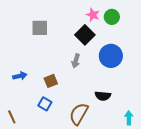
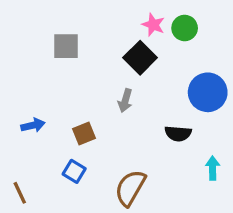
blue circle: (111, 56) -> (208, 92), moved
black semicircle: (103, 96) -> (178, 133), moved
cyan arrow: (129, 118) -> (213, 168), moved

